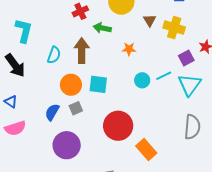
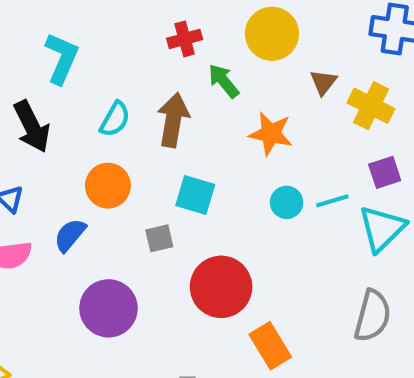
green arrow: (102, 28) -> (224, 81), turned 30
orange star: (129, 49) -> (271, 134), size x1.5
orange circle: (71, 85) -> (108, 186), moved
gray square: (76, 108) -> (159, 238), moved
blue semicircle: (52, 112) -> (70, 235), moved

